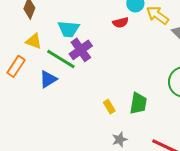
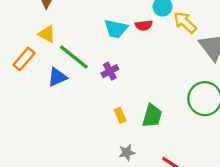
cyan trapezoid: (69, 29) -> (116, 29), moved
purple cross: (81, 50) -> (110, 71), moved, size x0.7

